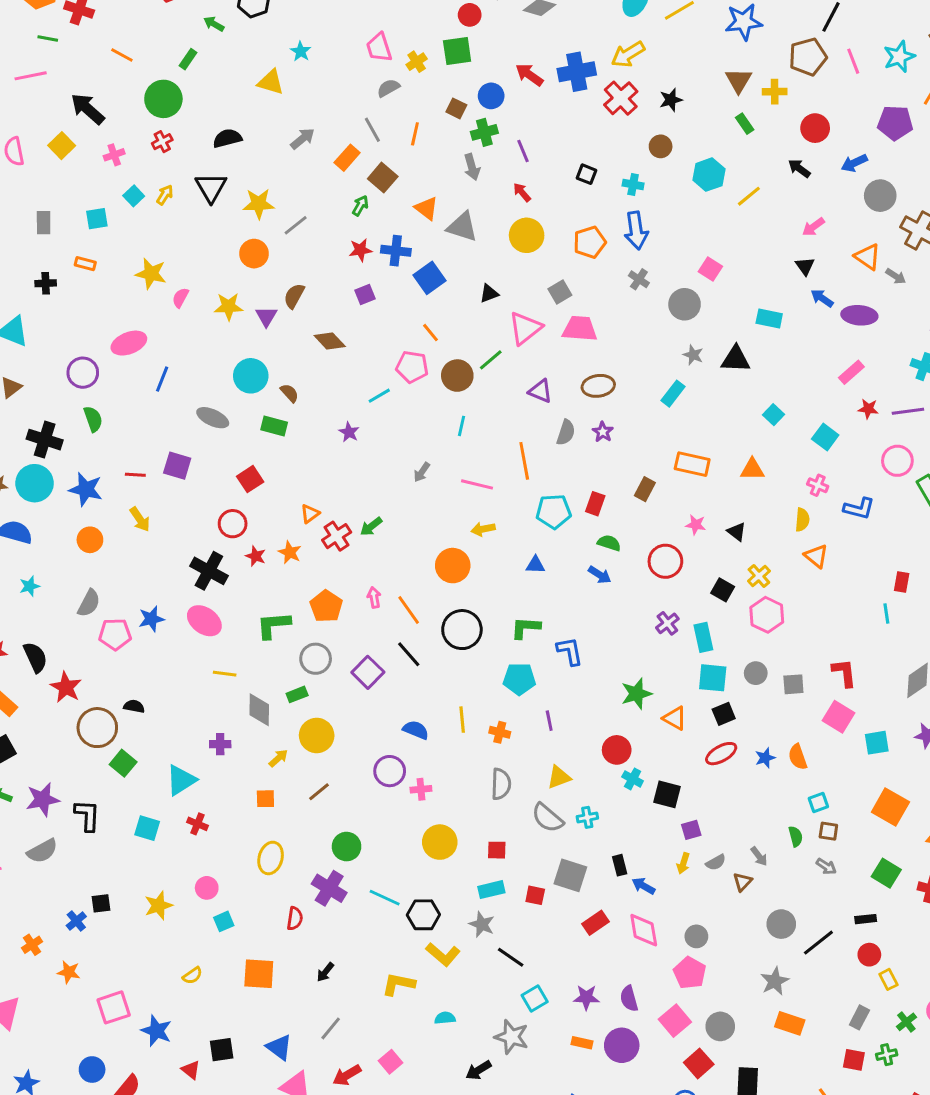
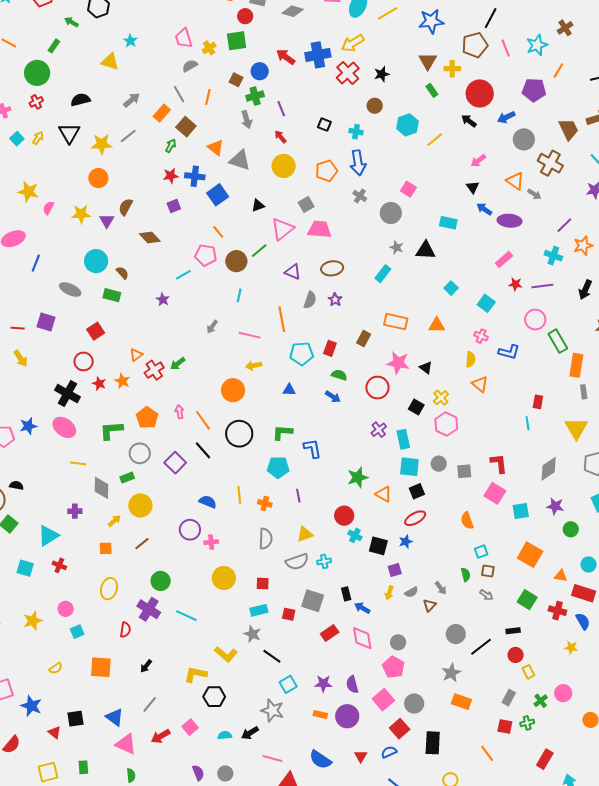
red circle: (815, 128) -> (480, 93), size x1.4
gray line: (296, 225) -> (128, 136), moved
pink star: (696, 525) -> (398, 363), size x1.6
blue star: (765, 758) -> (406, 542), moved
gray semicircle: (547, 818) -> (297, 562), turned -60
black hexagon: (423, 915) -> (214, 697), moved
cyan semicircle: (445, 1018) -> (225, 735), moved

